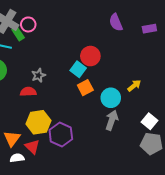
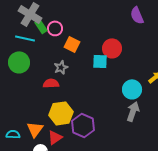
pink circle: (28, 24) -> (55, 28), moved
cyan square: (78, 69) -> (100, 61), turned -35
orange square: (85, 88) -> (72, 44), moved, turned -35
red triangle: (32, 147) -> (55, 137), turned 42

